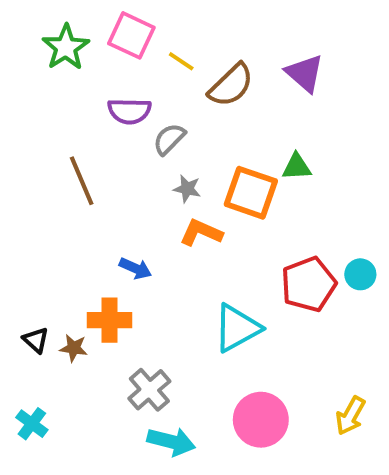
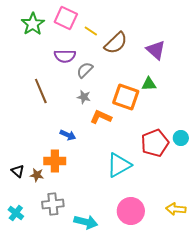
purple triangle: (305, 73) -> (156, 50), moved
gray star: (187, 189) -> (84, 97), moved
gray cross: (149, 390) -> (53, 204), moved, turned 35
yellow arrow: (350, 416) -> (176, 209), turned 66

